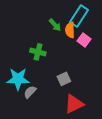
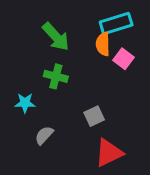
cyan rectangle: (79, 16) -> (116, 24), turned 40
green arrow: (55, 25) -> (56, 37), moved, size x1.5
cyan star: (18, 79) -> (25, 103), moved, size x0.6

